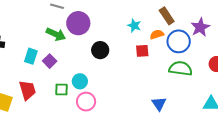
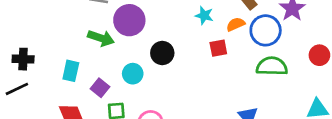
purple square: (50, 61) -> (100, 88), moved
cyan circle: (80, 81) -> (133, 74), moved

